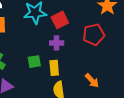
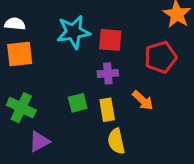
red square: (60, 20) -> (110, 40), turned 36
orange arrow: (92, 80) -> (143, 100), moved

